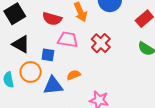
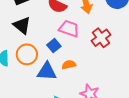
blue square: (48, 55) -> (54, 46), moved, turned 32

